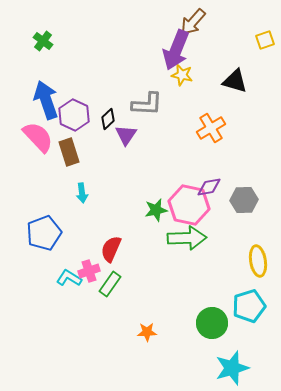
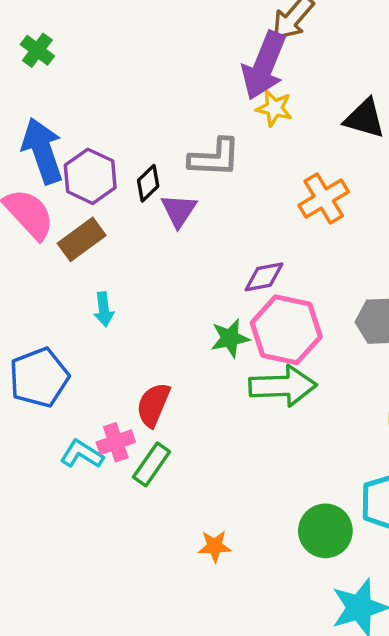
brown rectangle: (69, 152) -> (82, 239), turned 72
purple diamond: (209, 187) -> (264, 277), moved

